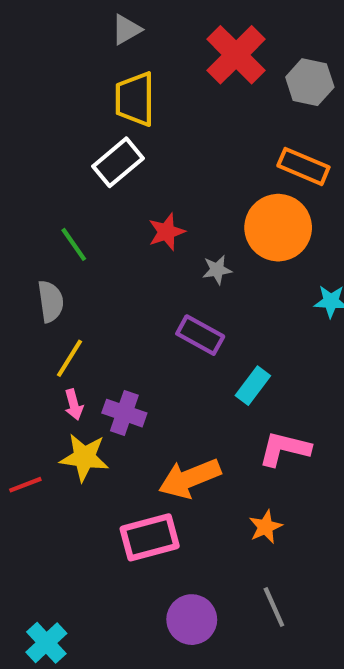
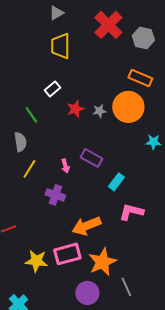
white rectangle: (118, 162) -> (52, 89), moved, size x0.7
gray star: (217, 270) -> (99, 111), moved
pink arrow: (74, 405) -> (65, 166), moved
yellow star: (84, 457) -> (36, 261), moved
orange star: (266, 527) -> (102, 262), moved, size x1.8

